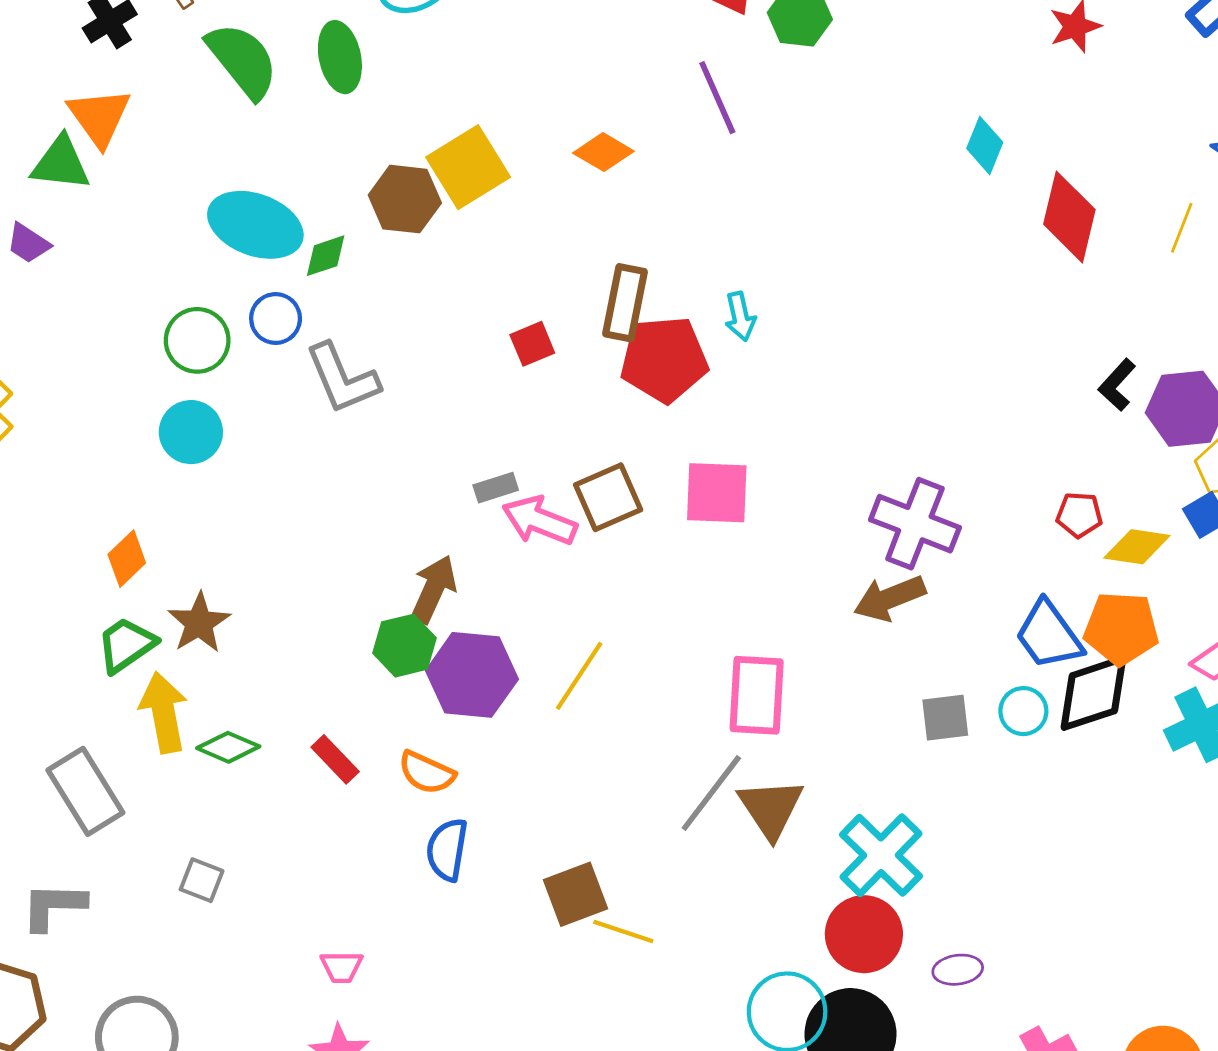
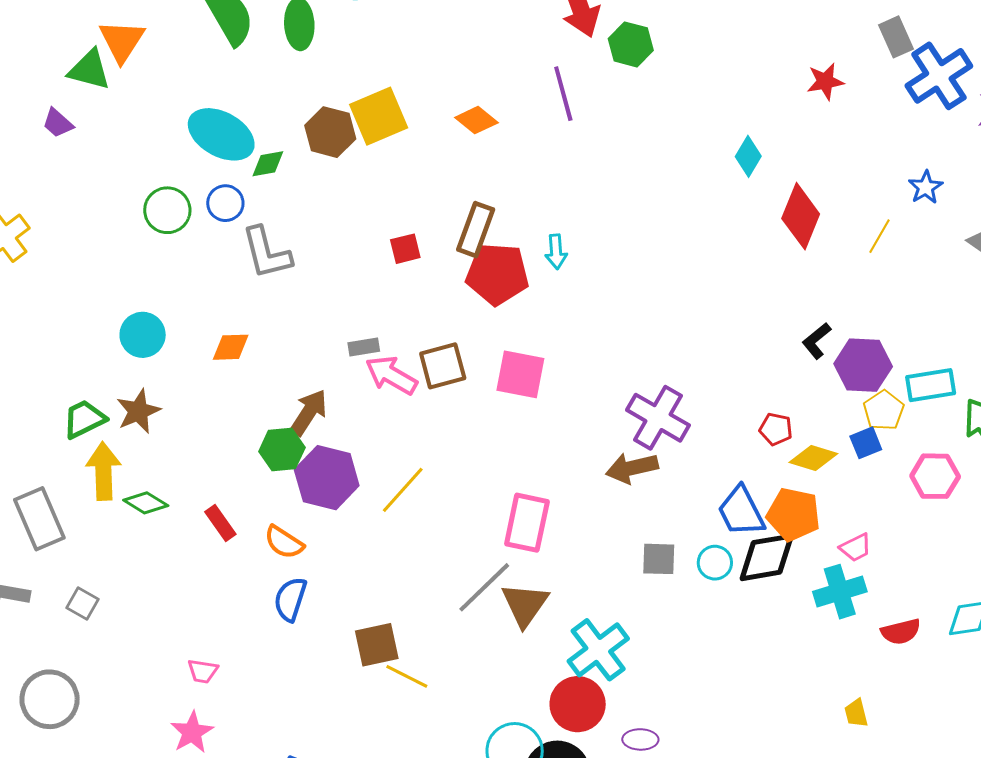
cyan circle: (191, 432) -> (143, 335), moved
orange diamond: (127, 559) -> (231, 347), moved, turned 33
gray square: (202, 880) -> (82, 604), moved

